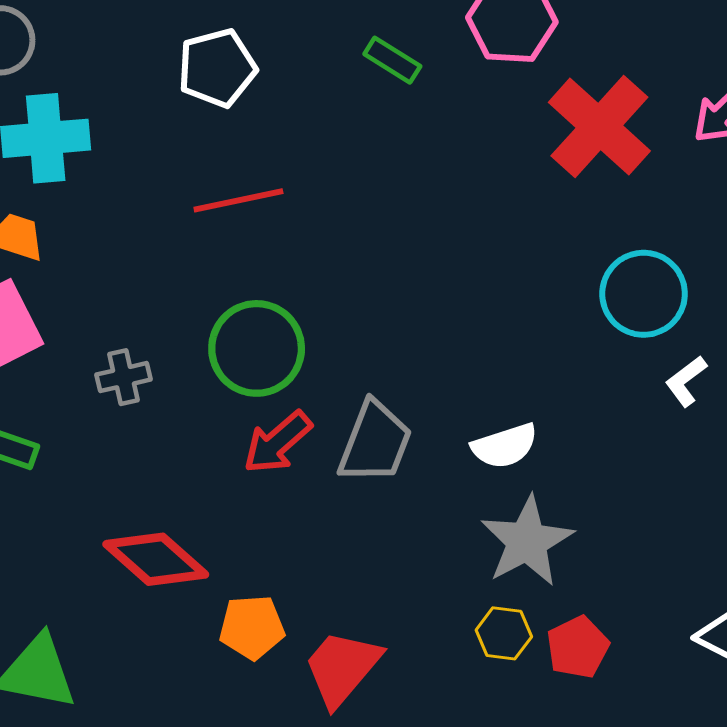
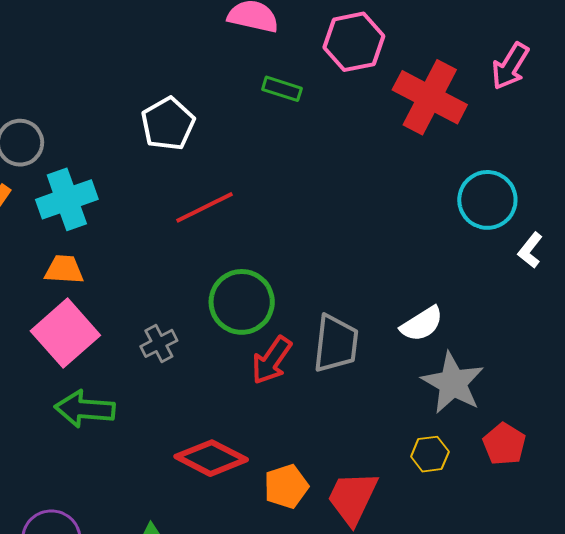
yellow hexagon: (504, 633) -> (430, 454), moved

